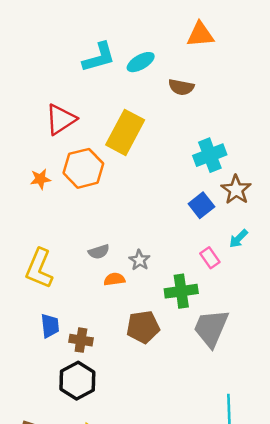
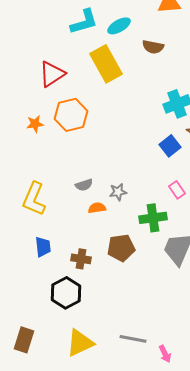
yellow rectangle: (125, 132) -> (106, 64), moved, turned -57
gray star: (139, 260) -> (118, 192), turned 30
brown cross: (81, 340) -> (81, 259), moved

